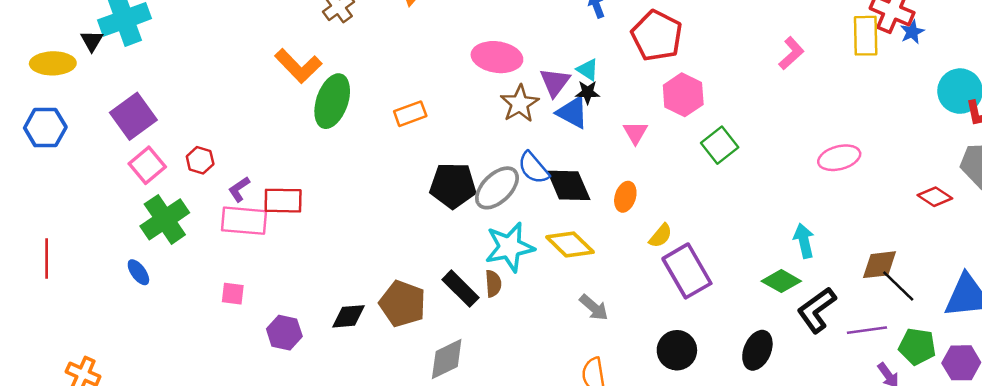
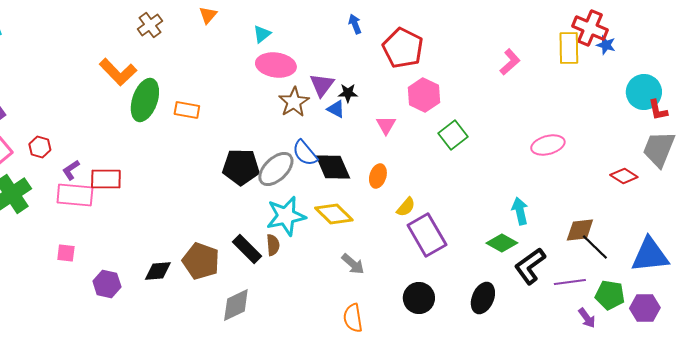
blue star: (912, 32) -> (606, 45), turned -30
cyan triangle: (588, 70) -> (262, 34), moved, turned 48
blue triangle: (572, 112) -> (336, 109), size x0.7
orange rectangle: (410, 114) -> (187, 110), moved, turned 30

